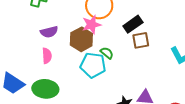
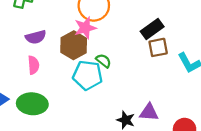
black rectangle: (133, 24) -> (152, 29), moved
brown square: (141, 40) -> (158, 47), moved

